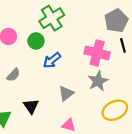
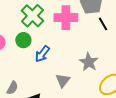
pink cross: (97, 53) -> (66, 18), moved
gray semicircle: (13, 75) -> (12, 88), moved

